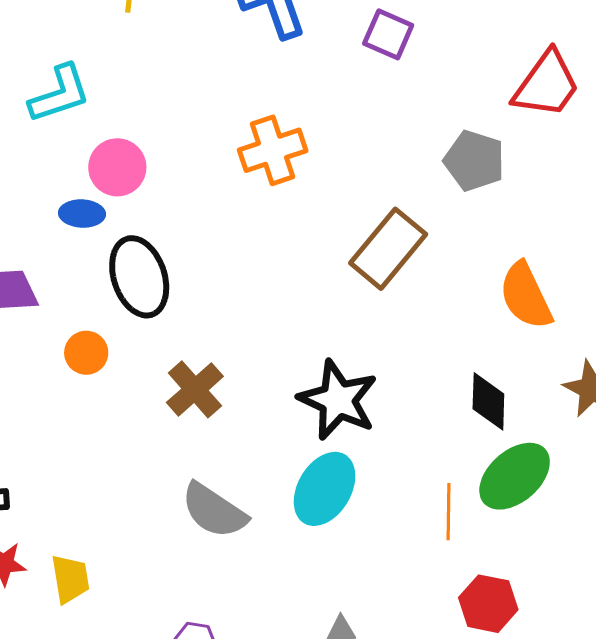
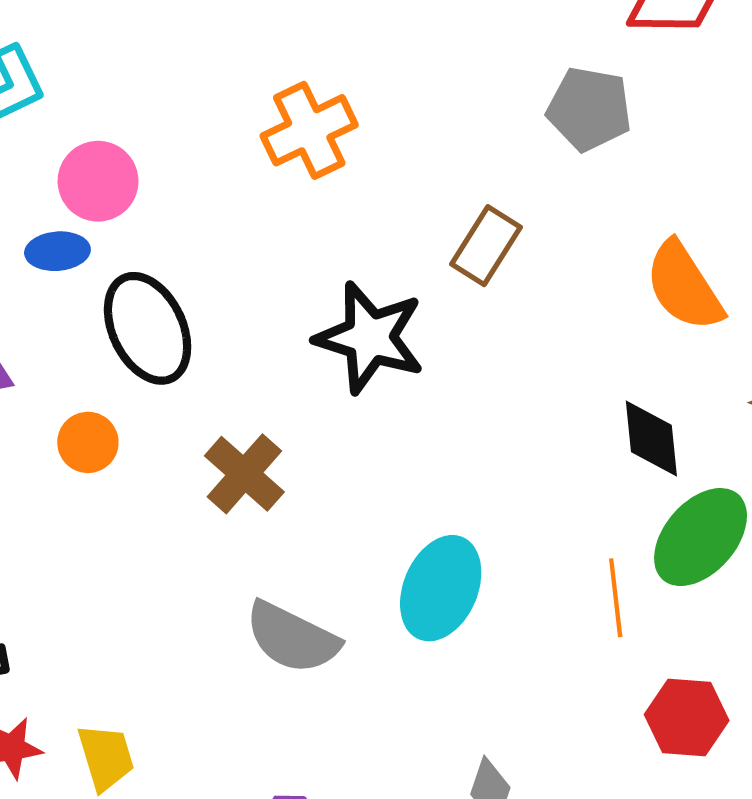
brown rectangle: (388, 249) -> (486, 246), size x0.7
black star: (338, 400) -> (370, 338), moved

